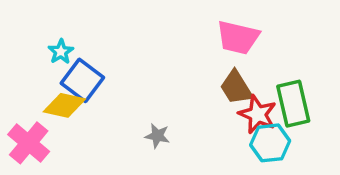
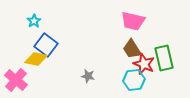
cyan star: (61, 52) -> (34, 21), moved
cyan hexagon: (270, 143) -> (134, 80), moved

